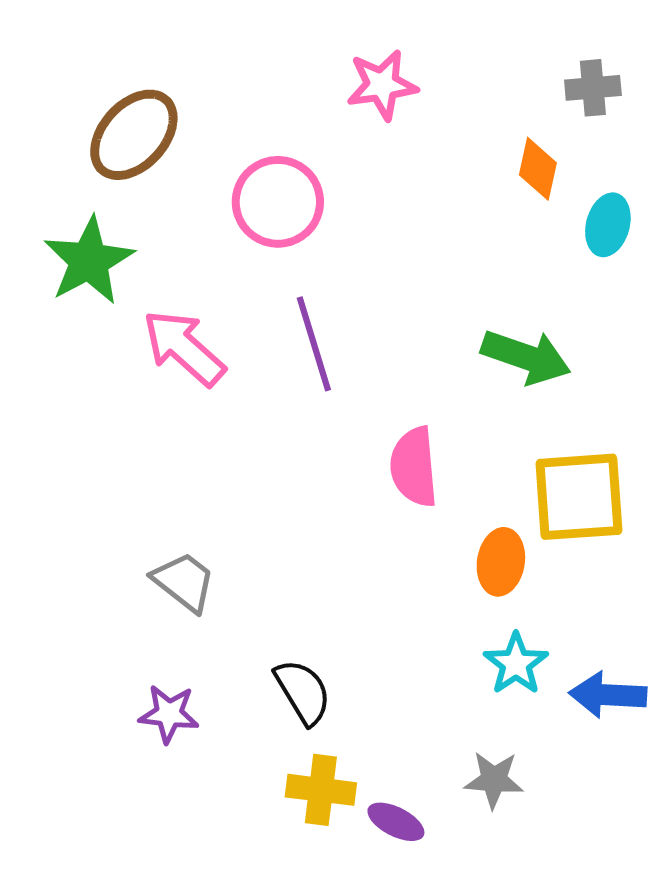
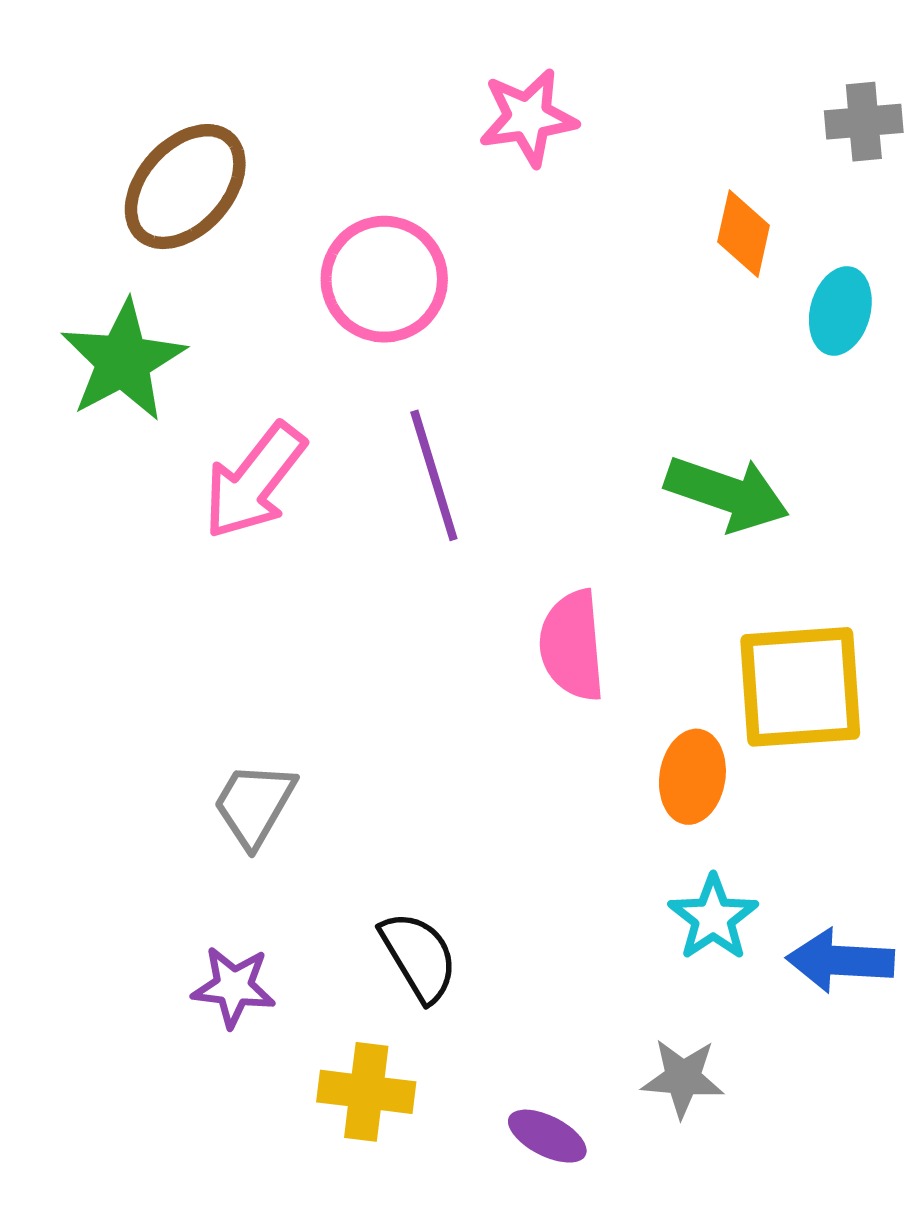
gray cross: (593, 88) -> (864, 122), moved
pink arrow: (184, 348) -> (254, 481), turned -94
gray trapezoid: (184, 582) -> (254, 804), turned -98
yellow cross: (321, 790) -> (366, 1092), moved

